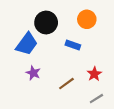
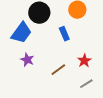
blue rectangle: (73, 45) -> (64, 34), turned 48

